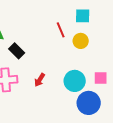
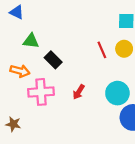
red line: (61, 30) -> (102, 50), moved

